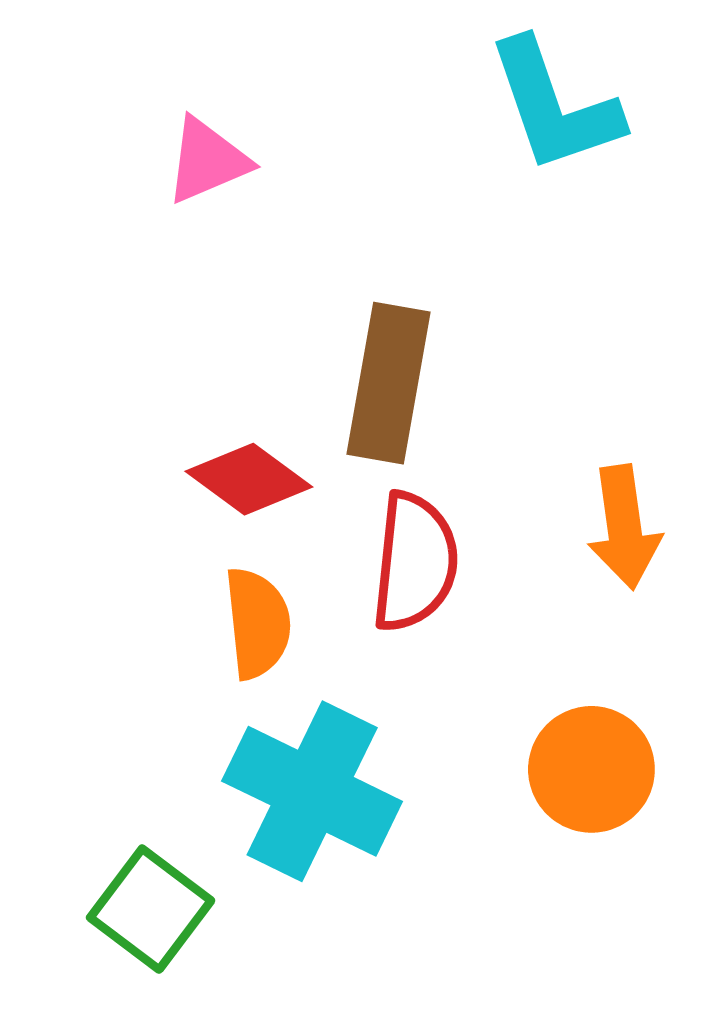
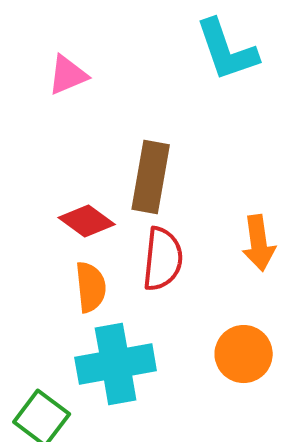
cyan cross: (312, 791) -> (116, 364), turned -36

